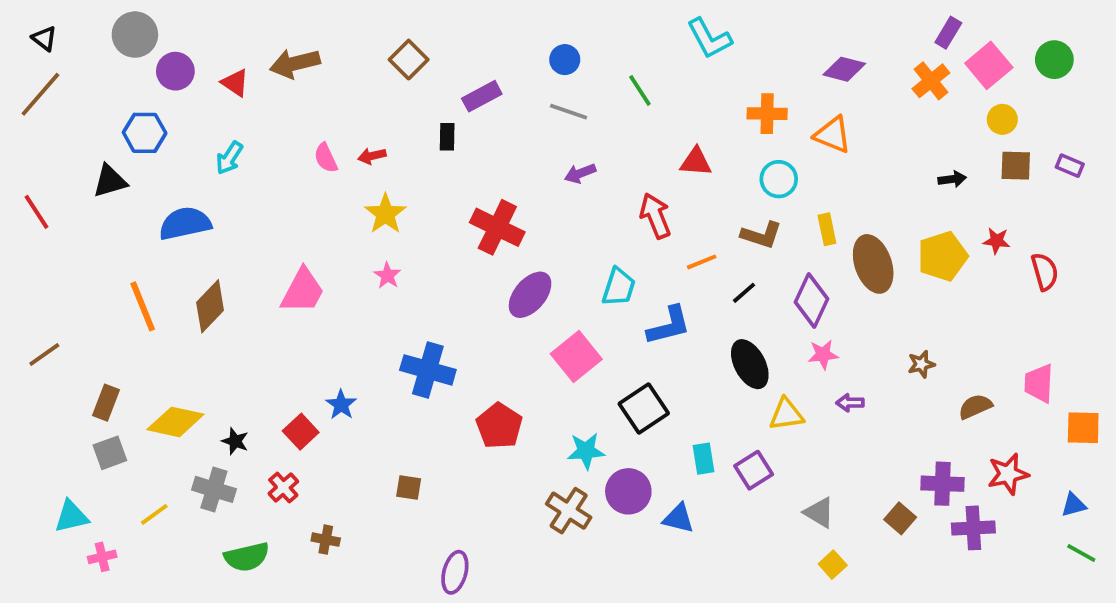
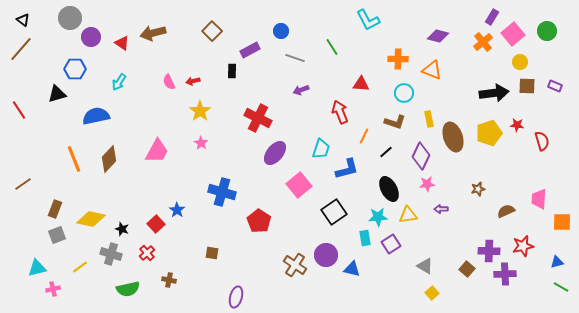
blue circle: (565, 60) -> (281, 31), moved
black arrow: (952, 179) -> (494, 93), size x2.0
orange line: (702, 262) -> (364, 136), turned -42
cyan star: (586, 451) -> (378, 217), moved

